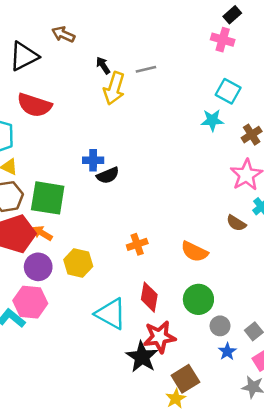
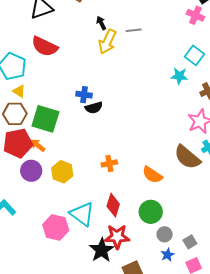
brown semicircle: (236, 223) -> (187, 157), size x1.8
pink hexagon: (30, 302) -> (56, 227), moved

